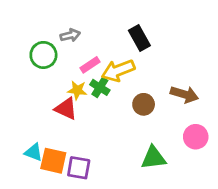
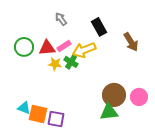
gray arrow: (70, 35) -> (61, 19), moved, turned -112
green circle: (43, 55) -> (24, 47), moved
brown arrow: (184, 94) -> (131, 42), moved, turned 42
brown circle: (144, 104) -> (114, 95), moved, size x1.5
red triangle: (66, 109) -> (47, 48), moved, turned -30

